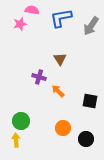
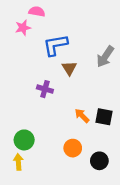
blue L-shape: (61, 18) -> (55, 45), moved
gray arrow: (91, 26) -> (105, 57), moved
orange arrow: (58, 91) -> (82, 116), moved

